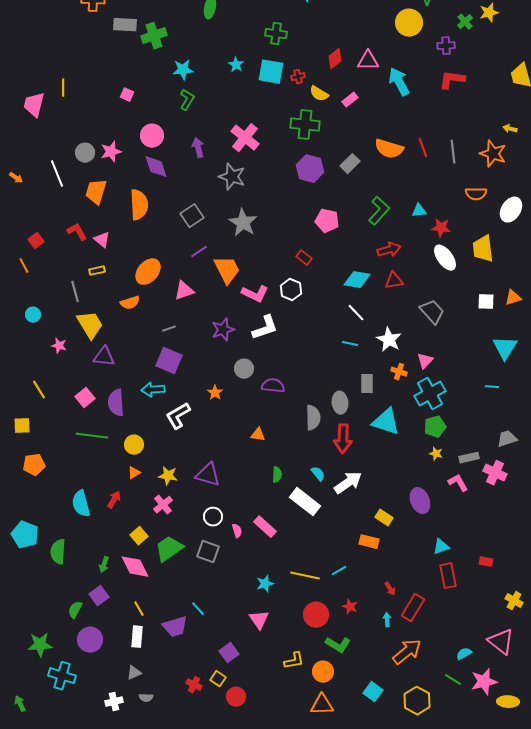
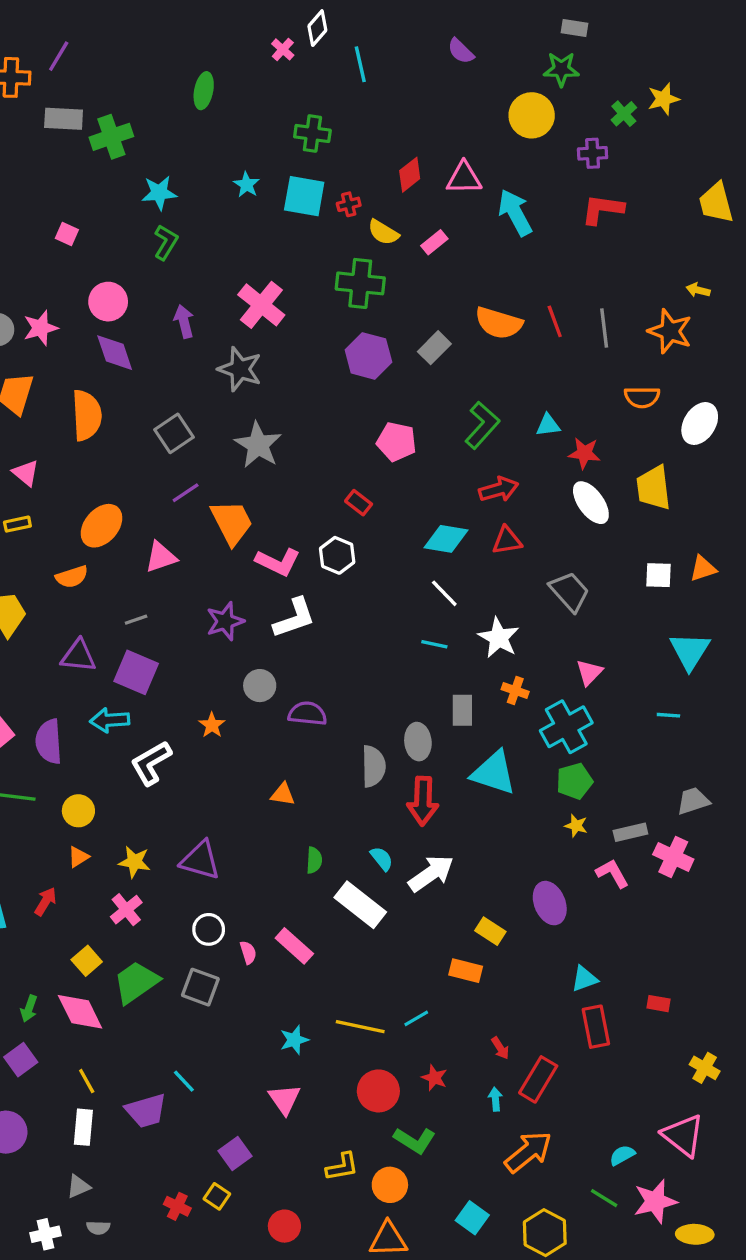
purple triangle: (104, 357) -> (78, 656), moved
pink triangle: (425, 361) -> (589, 672), moved
red circle: (236, 697) -> (284, 1226), moved

